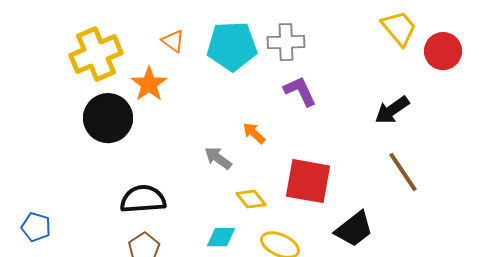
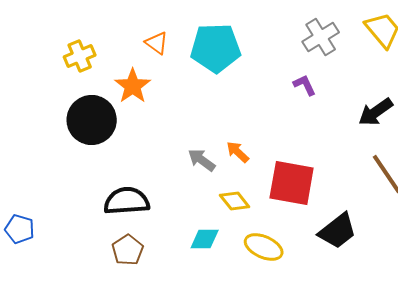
gray cross: (286, 42) -> (321, 37), moved, turned -30
yellow cross: (96, 54) -> (80, 56), size x0.6
purple L-shape: (300, 91) -> (305, 85), moved, size x0.7
orange arrow: (254, 133) -> (238, 152), moved

